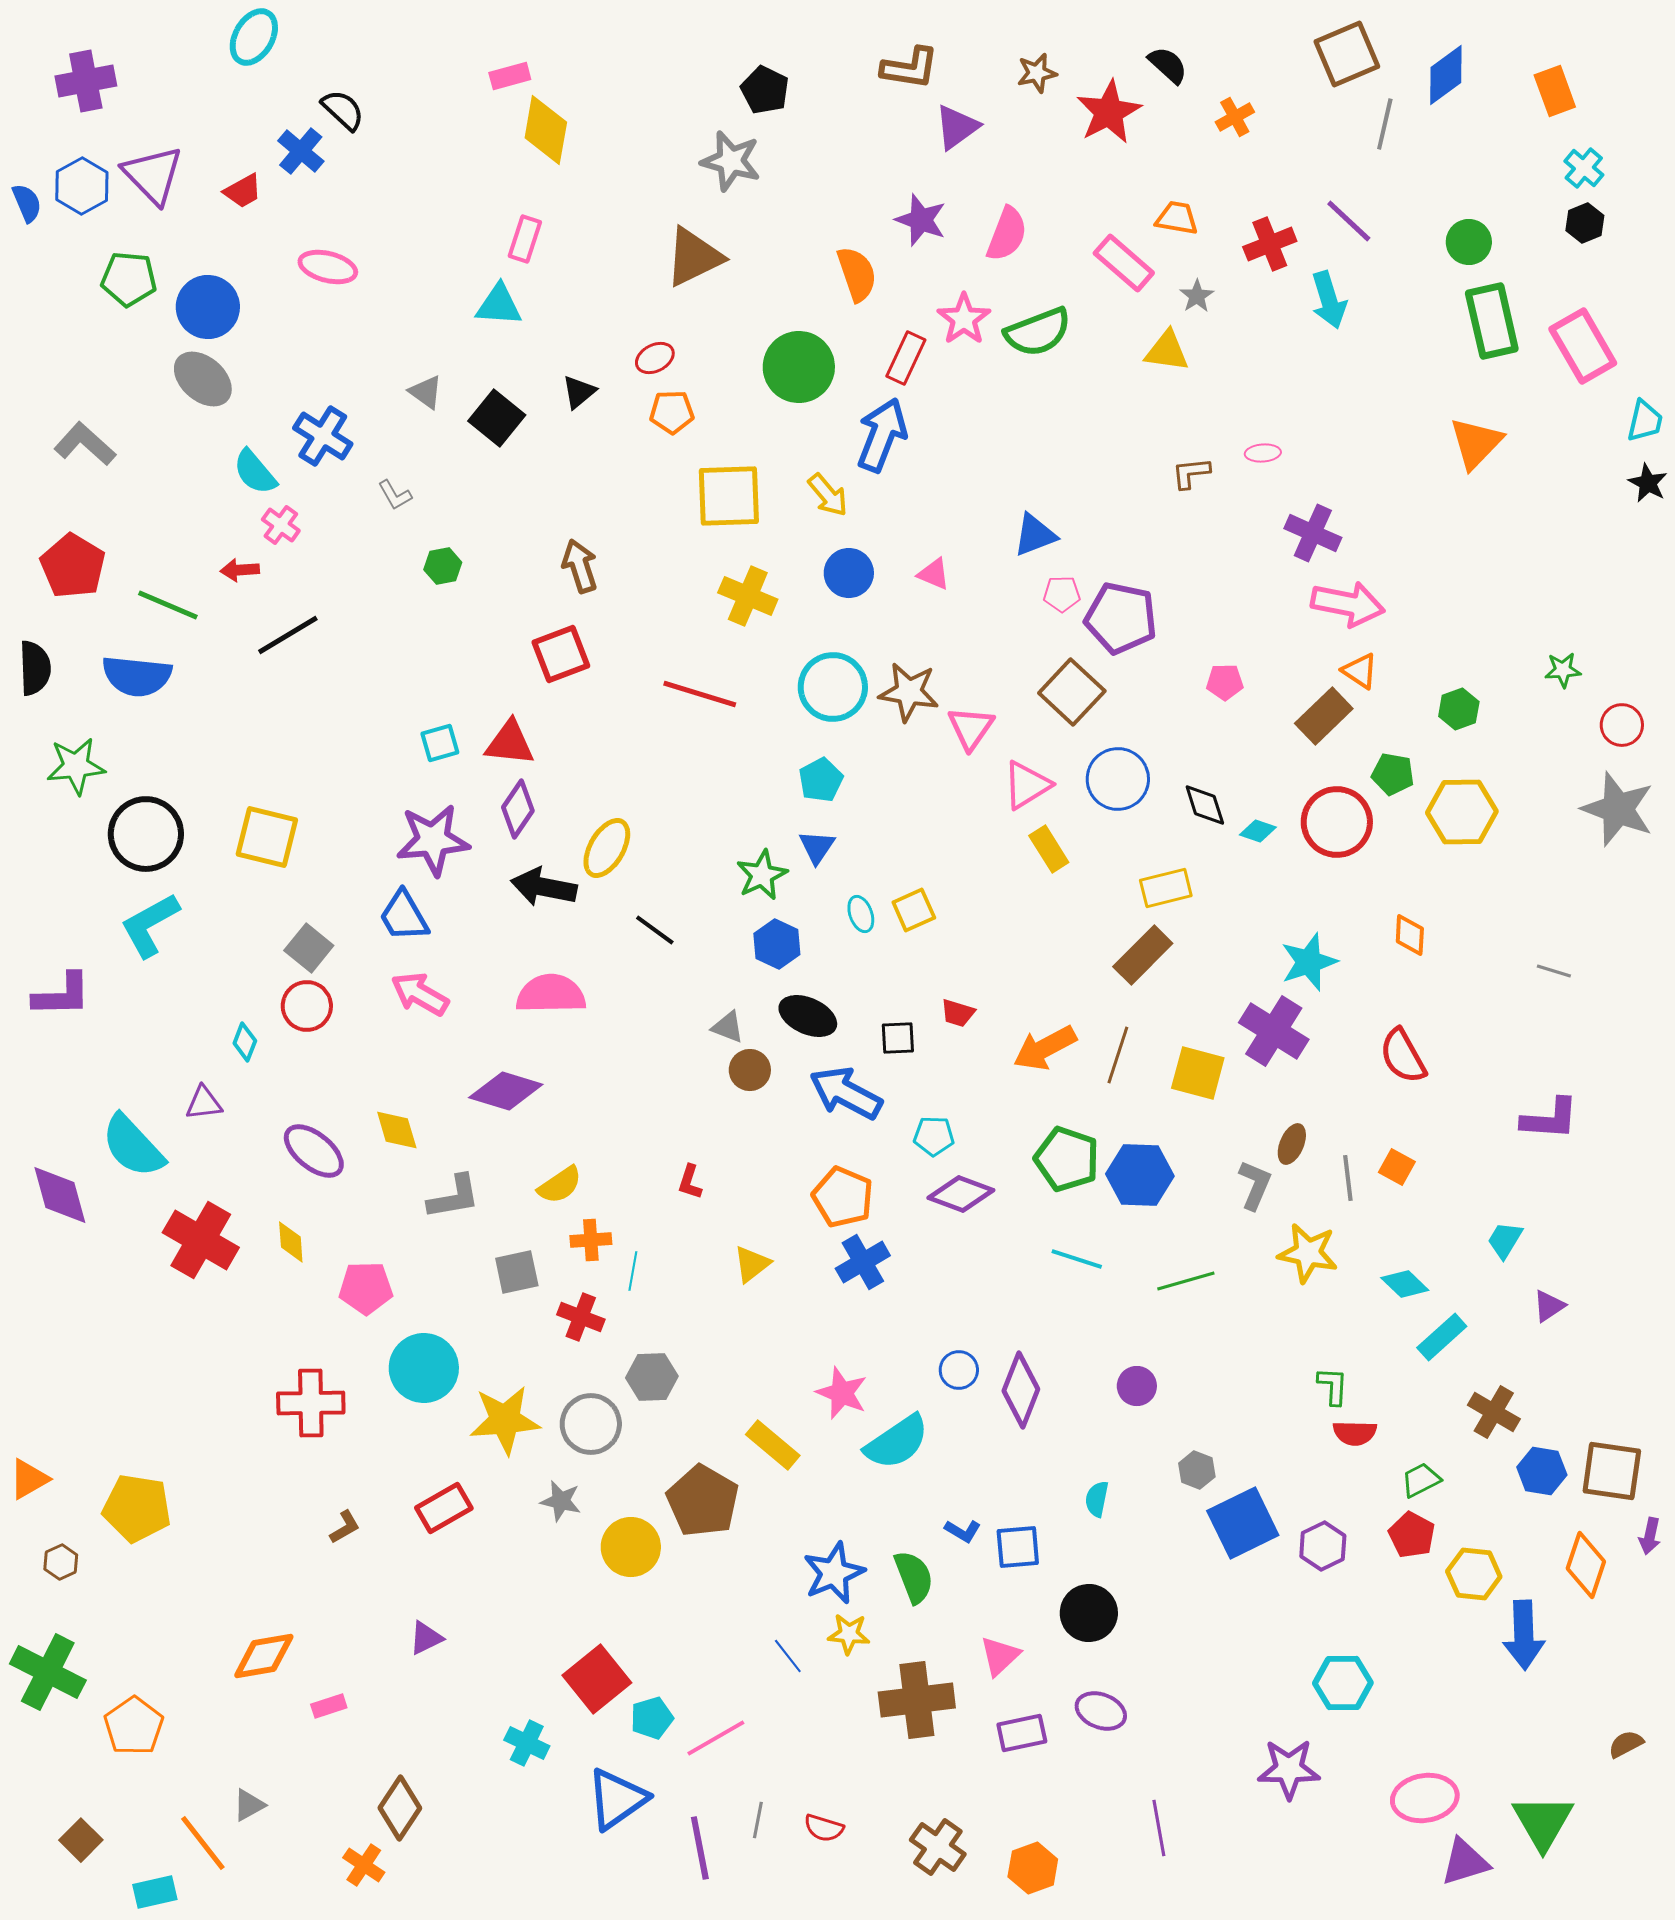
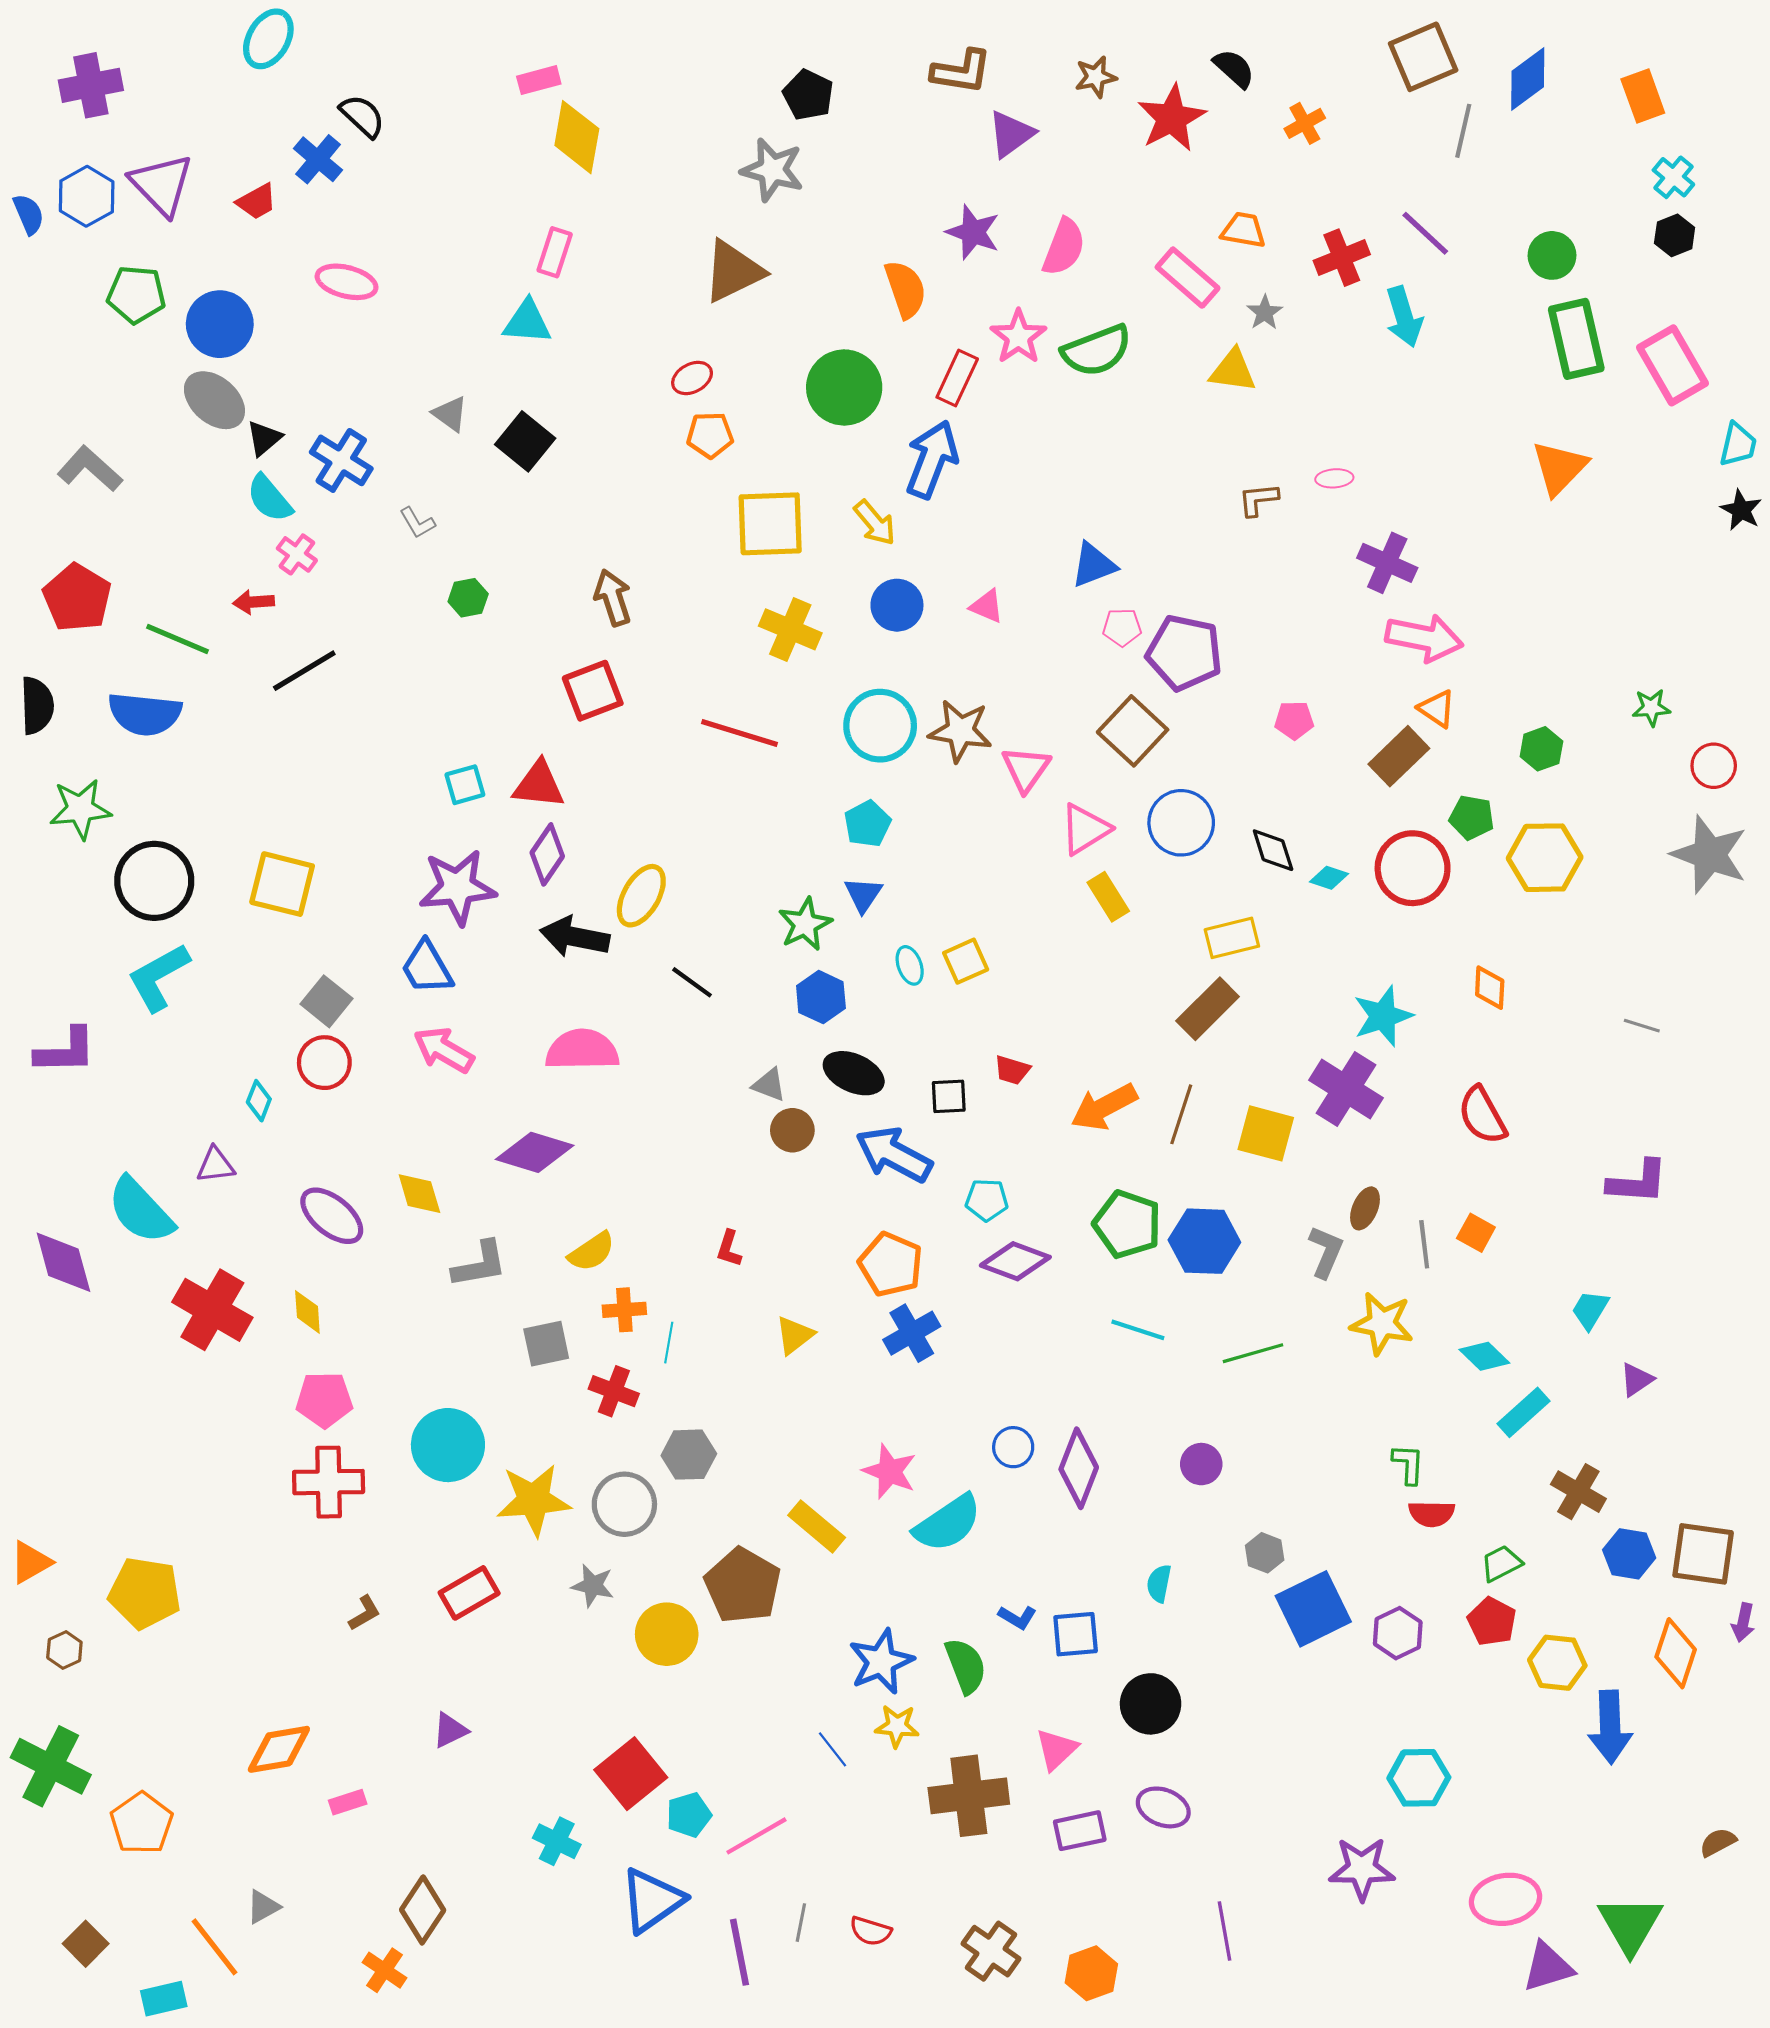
black triangle: (579, 392) -> (264, 438), moved
pink pentagon: (366, 1288) -> (324, 1400), moved

